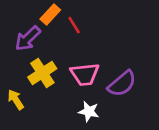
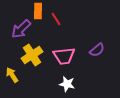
orange rectangle: (50, 15) -> (38, 11), turned -42
purple semicircle: (122, 84) -> (97, 50), moved, size x0.7

